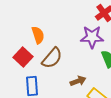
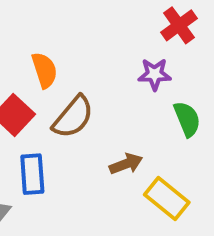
purple star: (92, 37) -> (155, 74), size x0.7

